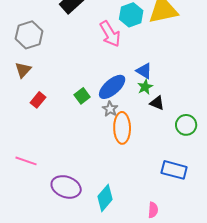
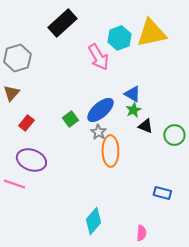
green circle: (186, 125) -> (174, 135), moved
blue rectangle: (174, 170) -> (162, 193), size x0.7
purple ellipse: (66, 187) -> (31, 160), moved

